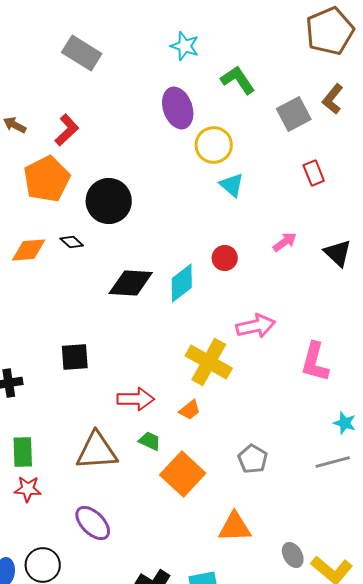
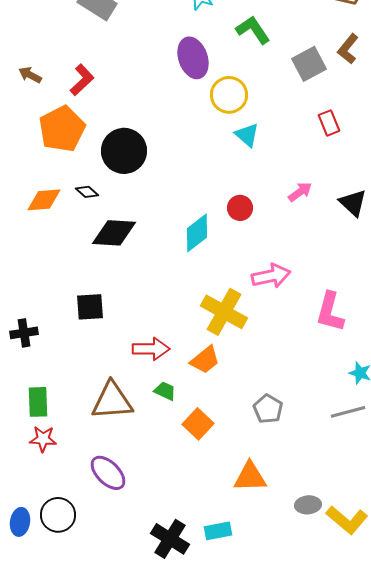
black diamond: (131, 283) -> (114, 233), moved
orange trapezoid: (190, 410) -> (205, 360), size x1.4
orange square: (183, 474) -> (198, 424), size x0.7
gray ellipse: (293, 555) -> (308, 505), turned -65

